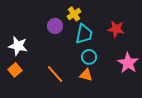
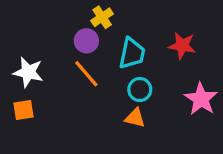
yellow cross: (74, 14) -> (102, 17), moved
orange square: (15, 70) -> (24, 110), turned 32
orange line: (55, 74) -> (86, 74), moved

